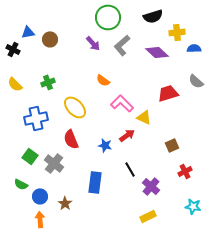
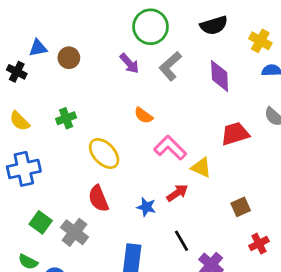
yellow cross: (177, 32) -> (260, 41), moved, turned 35
purple diamond: (157, 52) -> (220, 76), turned 45
blue cross: (36, 118) -> (24, 169), moved

